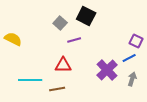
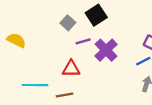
black square: (86, 16) -> (96, 15), turned 30
purple cross: (107, 70) -> (106, 50), moved

